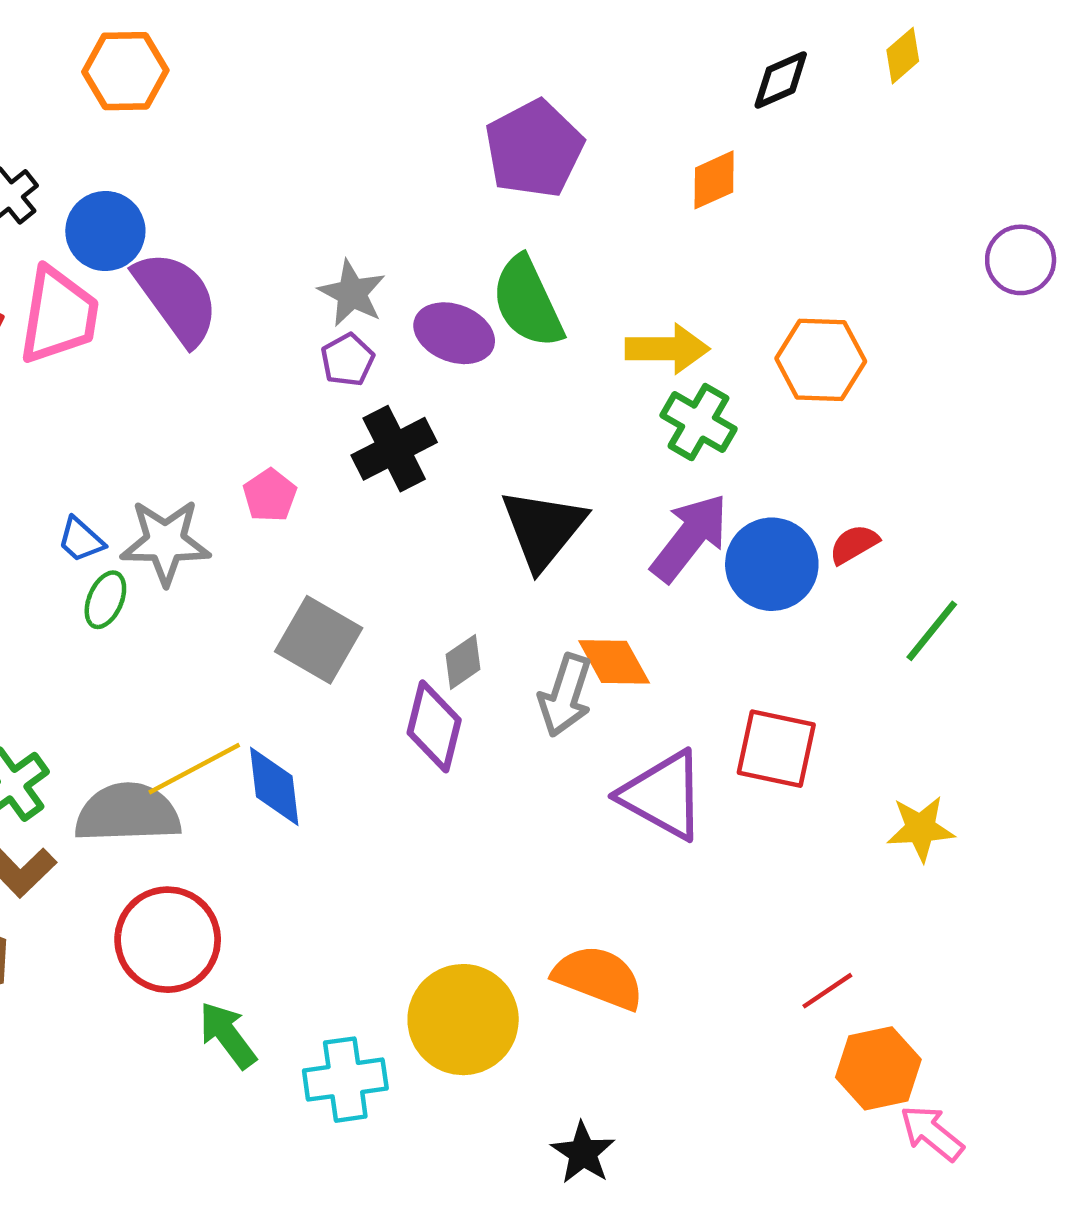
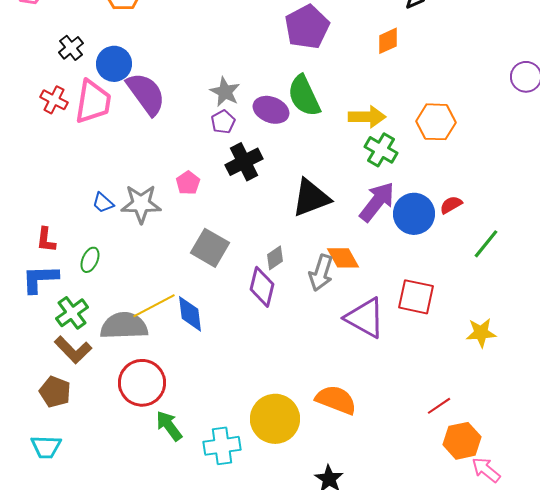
black triangle: (543, 529) -> (311, 198), turned 30
green ellipse: (105, 600) -> (90, 260), moved

